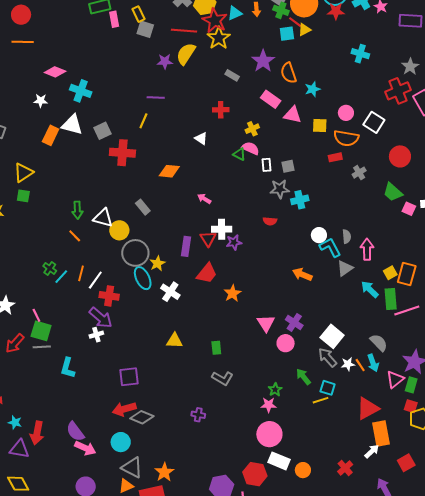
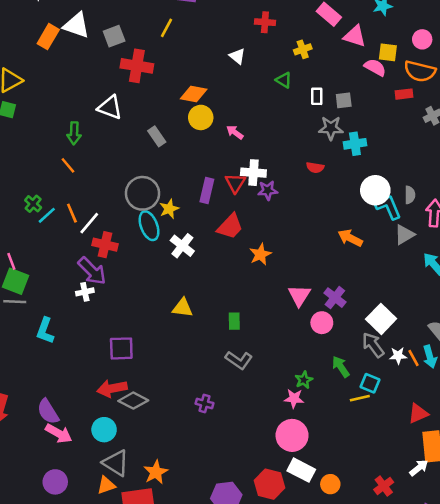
pink semicircle: (251, 148) -> (375, 67), moved
white triangle: (103, 218) -> (110, 107), moved
yellow circle: (119, 230) -> (201, 117), moved
white circle: (319, 235) -> (375, 190), size x1.5
orange line: (81, 273) -> (72, 213), turned -42
red triangle: (368, 408) -> (418, 413), size x0.7

